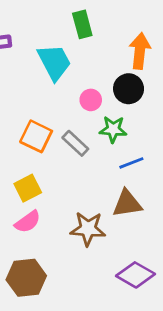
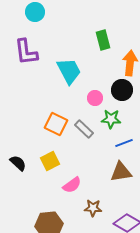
green rectangle: (82, 24) -> (103, 40), moved
pink semicircle: (28, 222) -> (72, 185), moved
brown star: (88, 229) -> (93, 208), moved, size x0.7

